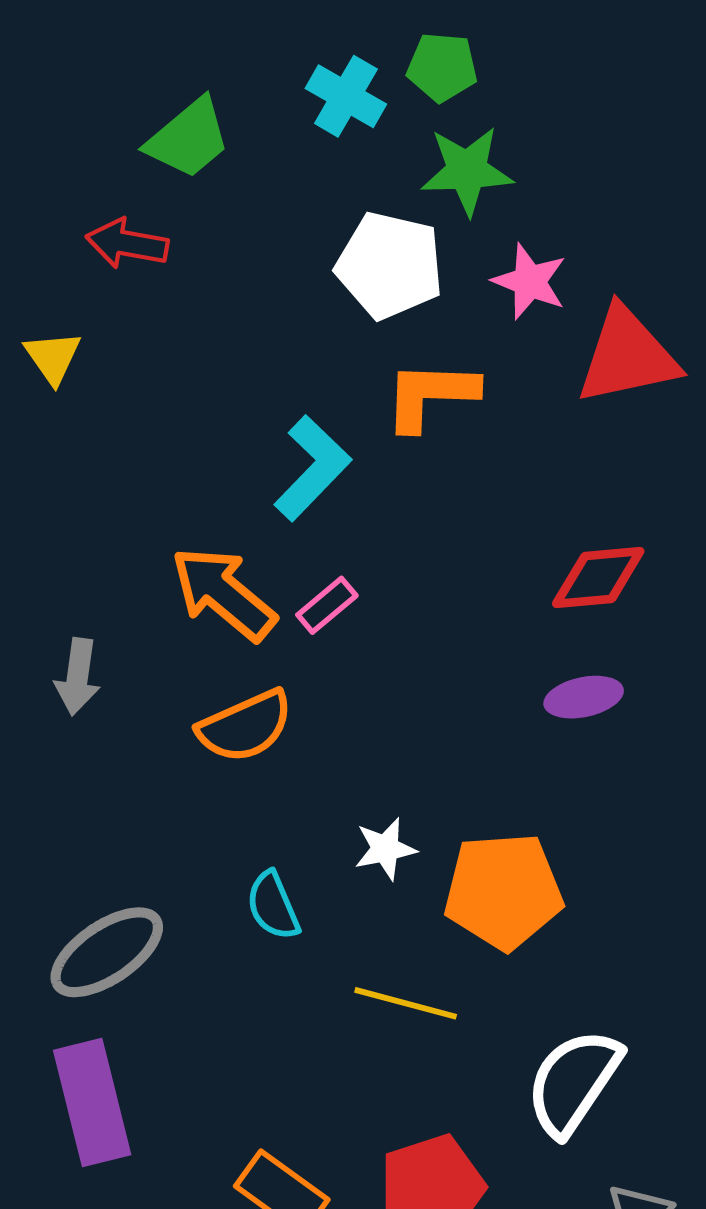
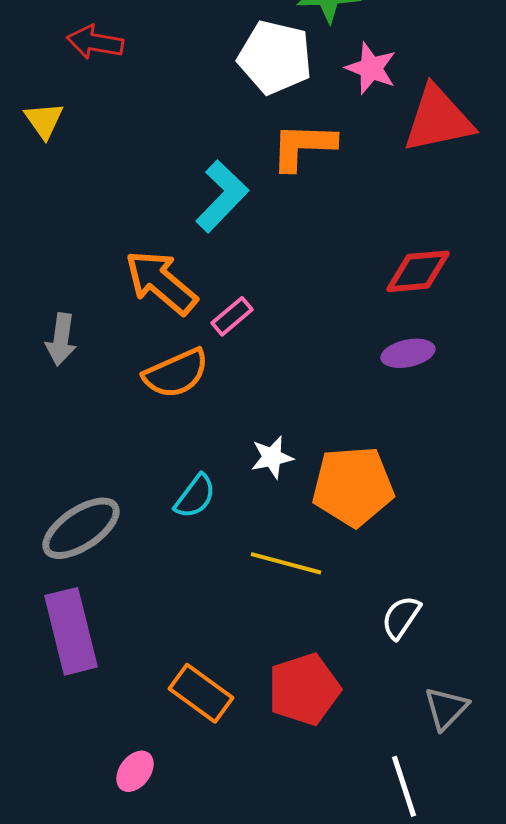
pink rectangle: (327, 605) -> (232, 316), moved
cyan semicircle: (273, 906) -> (195, 496), turned -120
white semicircle: (573, 1082) -> (401, 617), size x0.6

